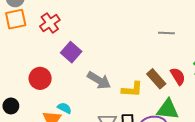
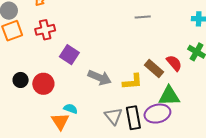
red cross: (50, 23) -> (45, 30), turned 30
gray line: (166, 33) -> (143, 17), moved
black circle: (11, 106) -> (21, 80), moved

